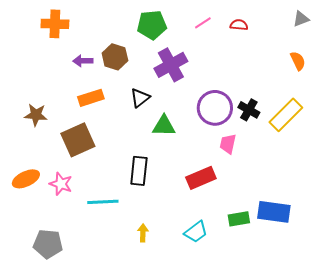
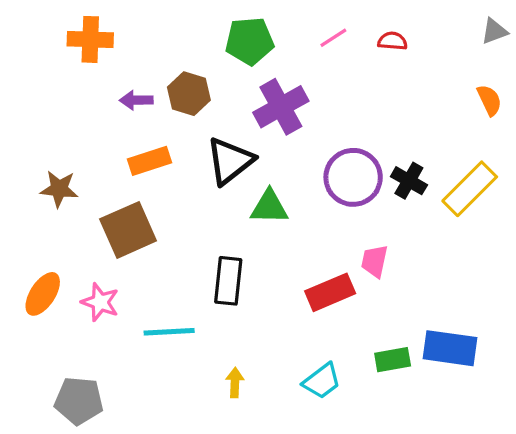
black triangle: (140, 98) -> (230, 161), size x1.5
pink trapezoid: (228, 144) -> (374, 261), moved
orange ellipse: (26, 179) -> (43, 294), turned -32

